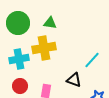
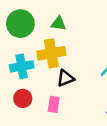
black triangle: (74, 80) -> (66, 78), moved, turned -42

